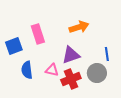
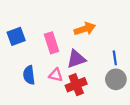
pink rectangle: (38, 34) -> (52, 43), moved
blue square: (14, 46) -> (16, 36), moved
gray circle: (97, 73) -> (116, 79), moved

